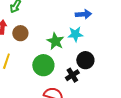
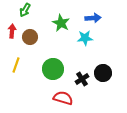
green star: (55, 41) -> (61, 23), moved
black circle: (85, 60) -> (103, 73), moved

